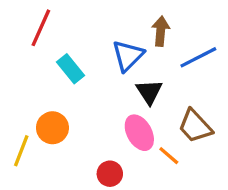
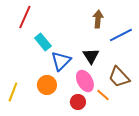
blue triangle: (128, 56) -> (61, 61), moved
orange circle: (52, 128) -> (47, 85), moved
red circle: (110, 174) -> (78, 102), moved

